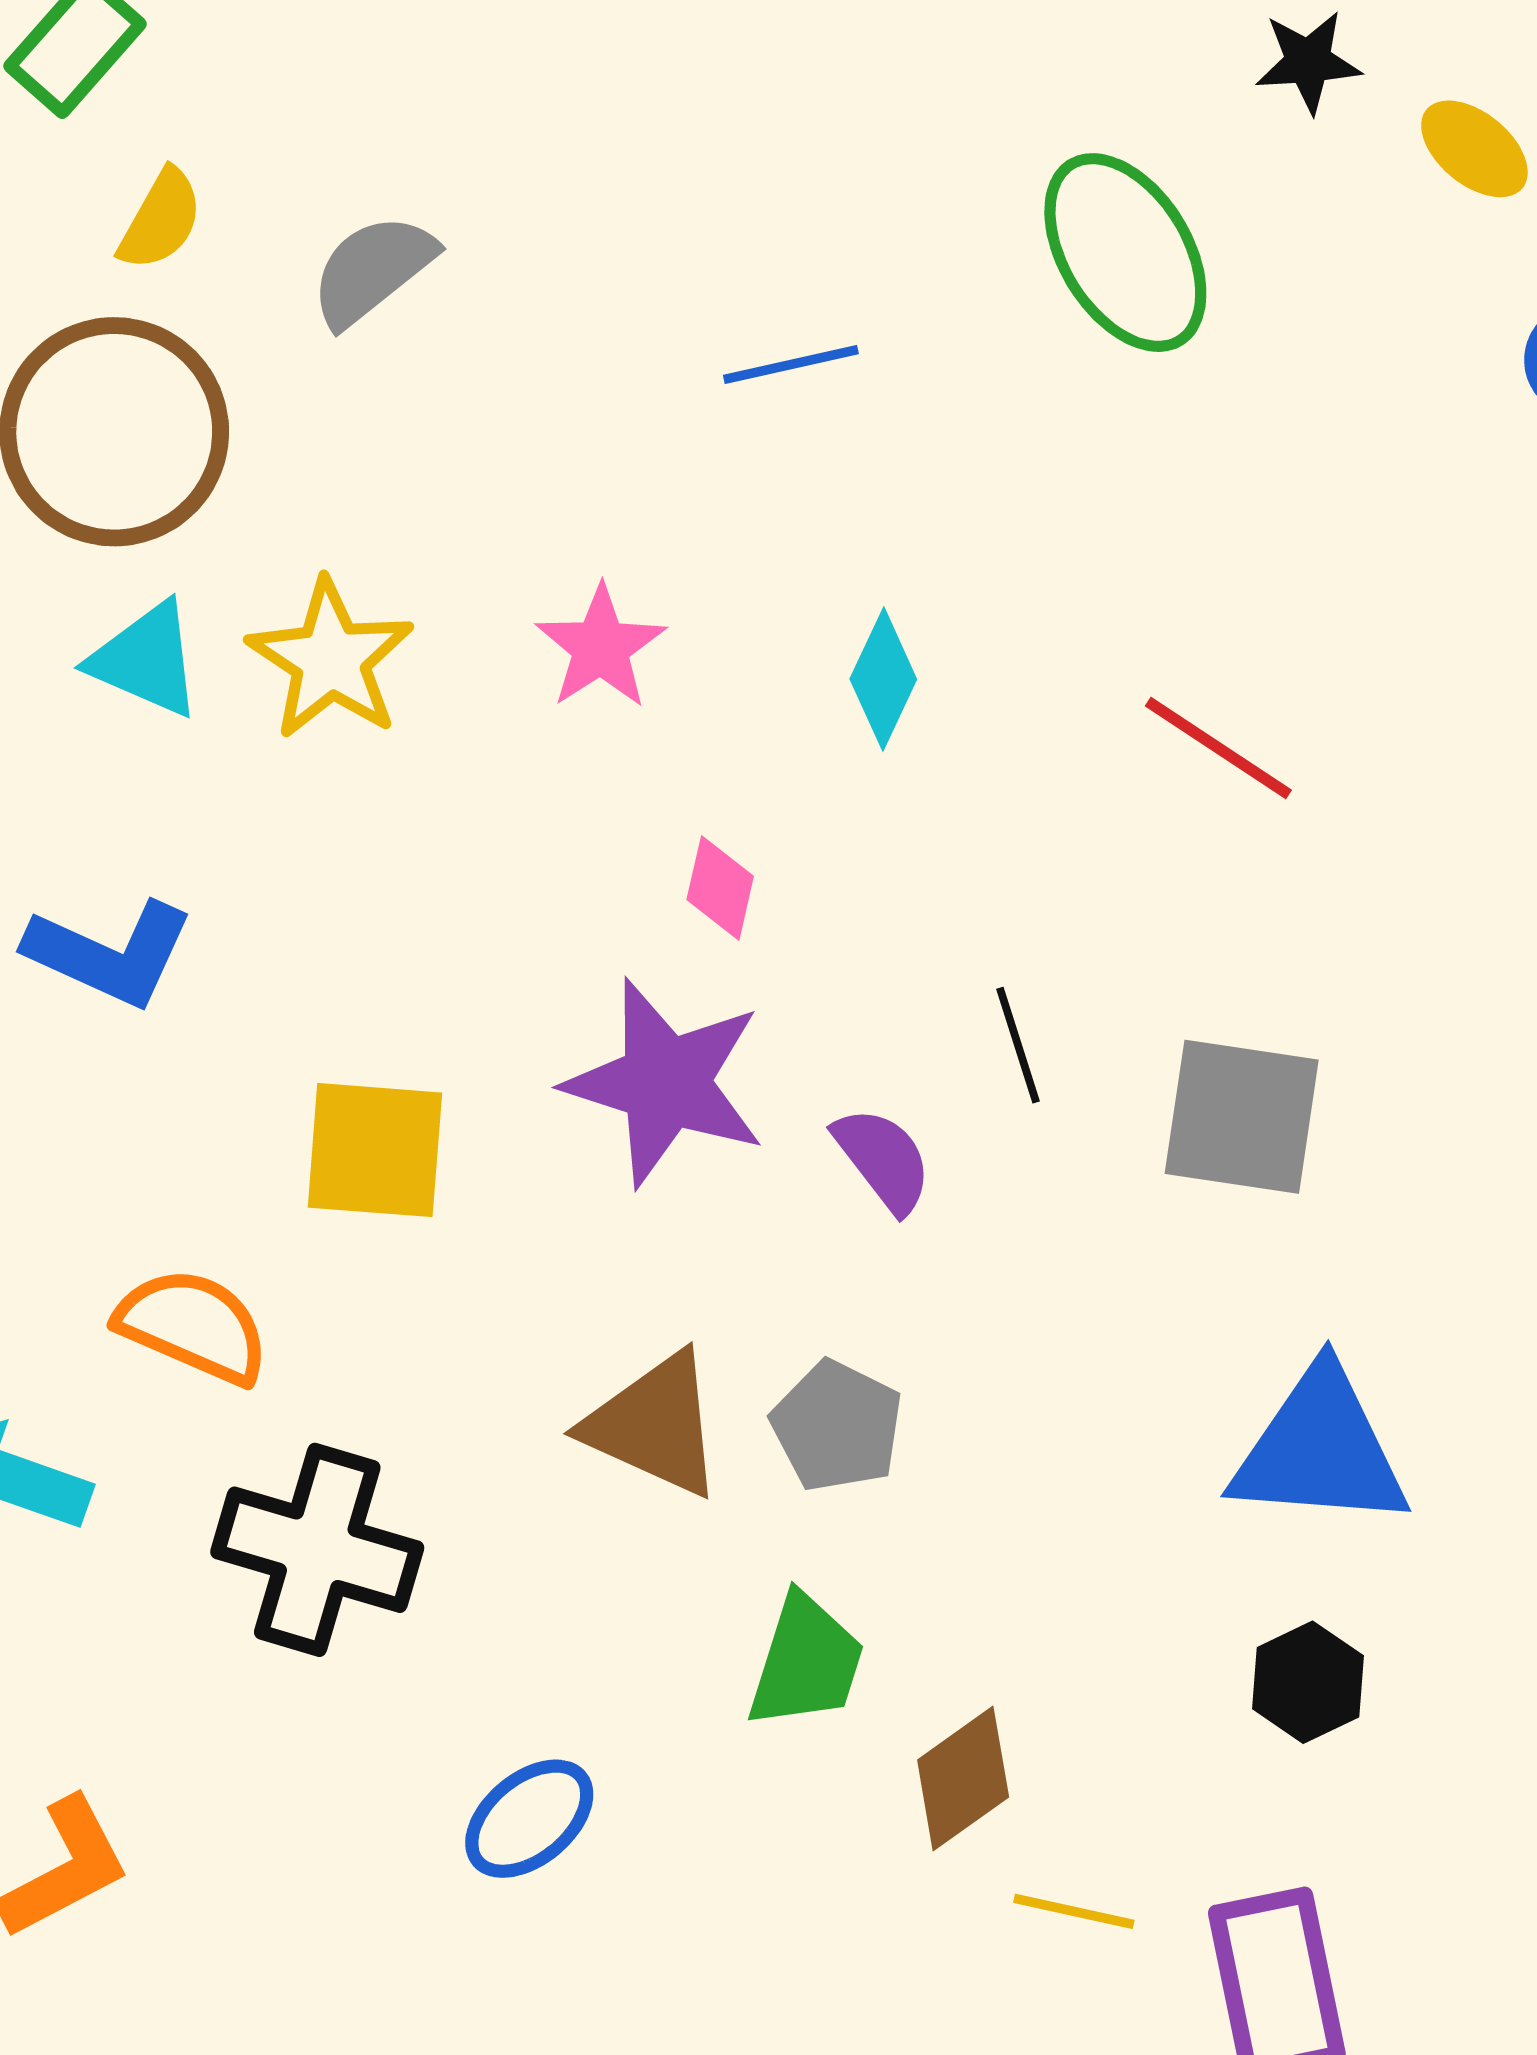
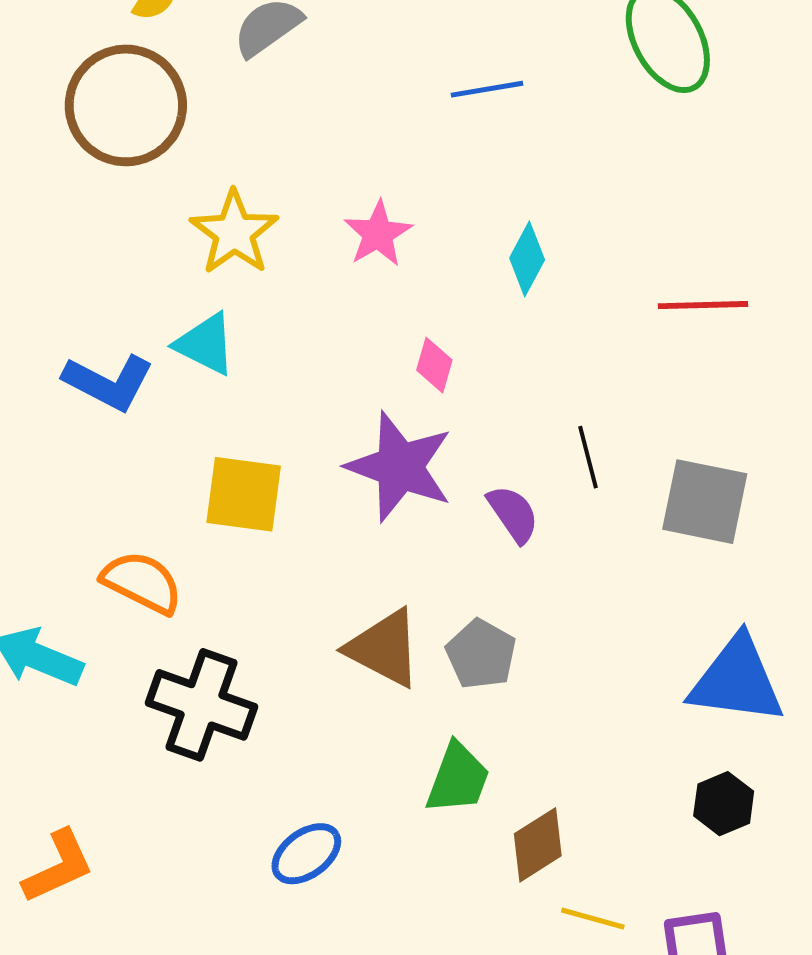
cyan triangle: (146, 660) -> (205, 344), moved
red line: (1218, 748) -> (703, 305), turned -38

